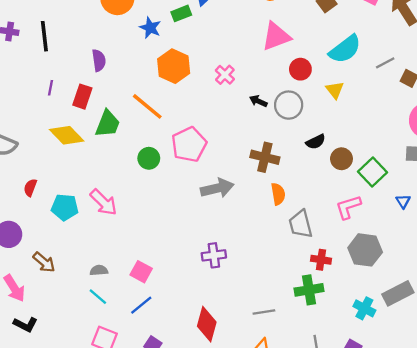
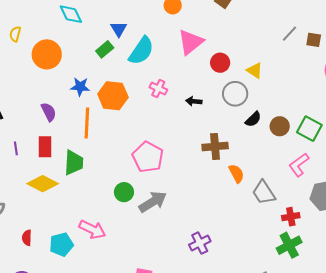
blue star: (150, 28) -> (80, 87), moved
cyan semicircle: (345, 49) -> (141, 51), moved
gray circle: (289, 105) -> (235, 94), moved
orange line: (147, 106) -> (87, 123), moved, turned 72
green circle: (149, 158) -> (124, 192), moved
gray arrow: (217, 188) -> (153, 202), moved

